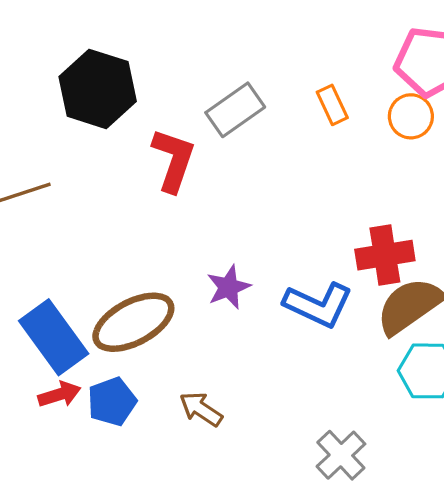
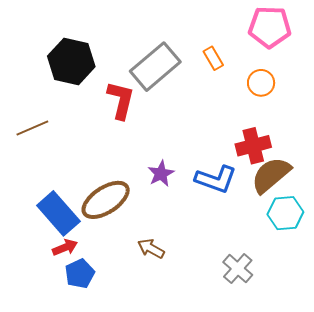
gray rectangle: (235, 110) -> (155, 67), size x1.4
orange circle: (411, 116) -> (261, 83), moved
blue pentagon: (112, 402) -> (80, 274), moved

